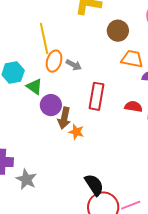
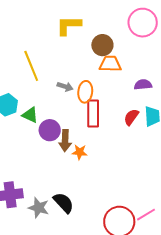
orange trapezoid: (132, 59) -> (110, 64), moved
orange ellipse: (54, 61) -> (85, 92), moved
red semicircle: (133, 107) -> (131, 117), turned -54
black semicircle: (94, 185) -> (63, 203), moved

